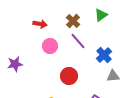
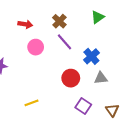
green triangle: (101, 15) -> (98, 17), moved
red circle: (69, 76) -> (71, 78), moved

